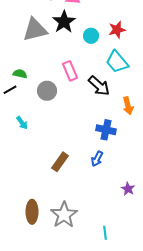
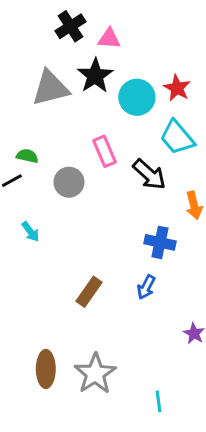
red star: (117, 30) -> (177, 88), turned -30
cyan circle: (91, 36) -> (137, 97), size x1.5

